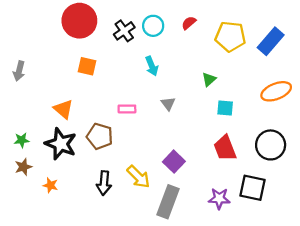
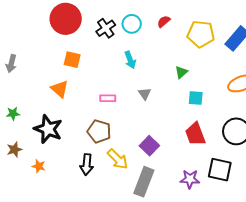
orange triangle: (63, 109) -> (60, 89), moved
brown pentagon: (100, 136) -> (99, 131), moved
green star: (22, 140) -> (13, 114), moved

